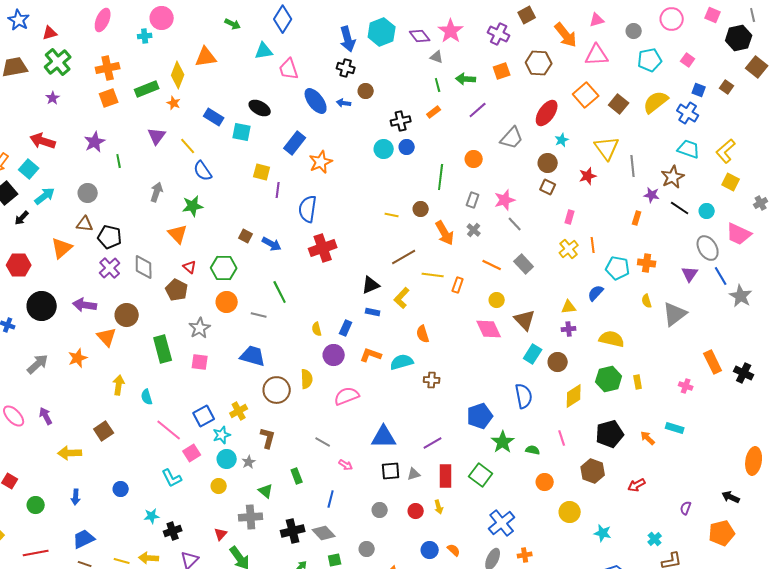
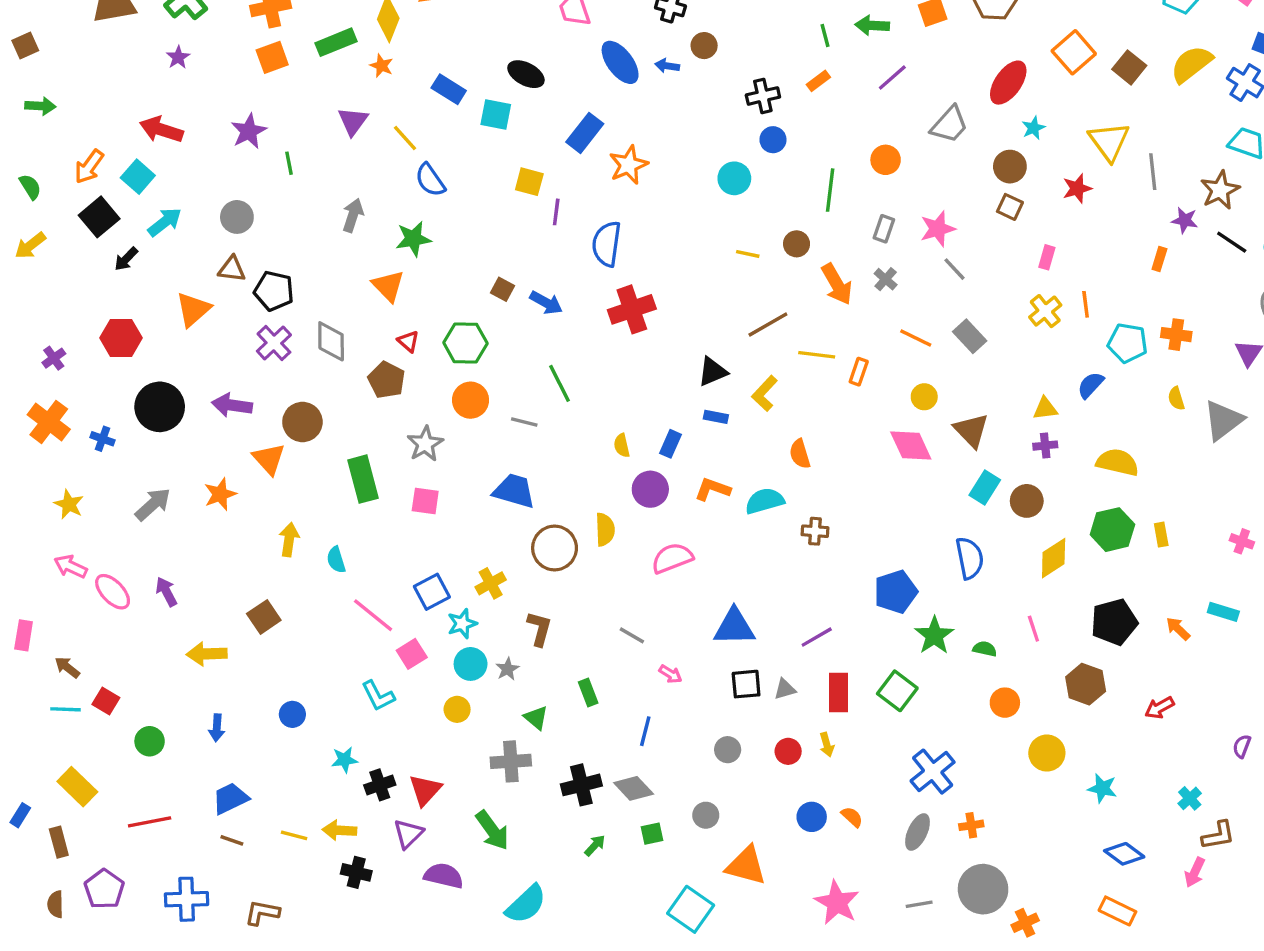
cyan circle: (384, 149) -> (734, 178), moved
red triangle: (221, 534) -> (425, 790), moved, size x1.5

